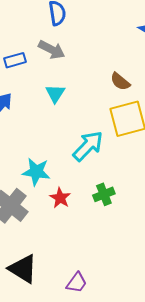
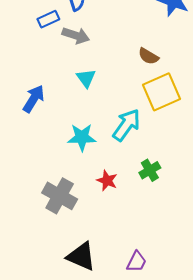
blue rectangle: (15, 60) -> (48, 19), moved
cyan star: (36, 172) -> (82, 137), moved

